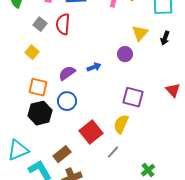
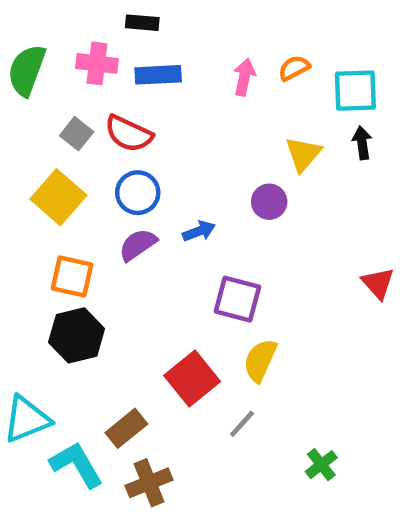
red semicircle: (63, 24) -> (129, 134), turned -70
black arrow: (165, 38) -> (362, 143), moved, turned 152
yellow square: (32, 52) -> (58, 197), size x1.6
purple square: (133, 97) -> (237, 299), moved
blue circle: (67, 101) -> (138, 193), moved

